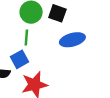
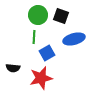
blue square: (20, 59) -> (47, 53), moved

